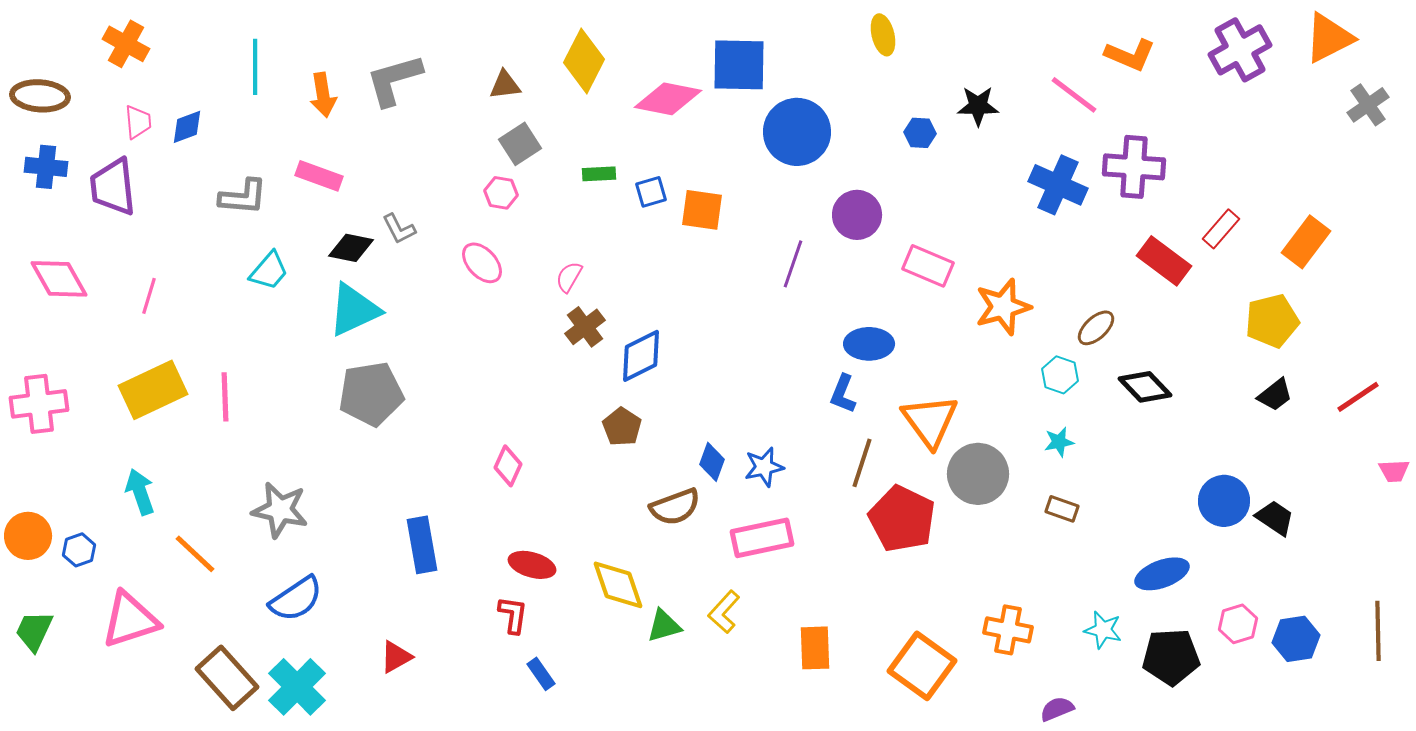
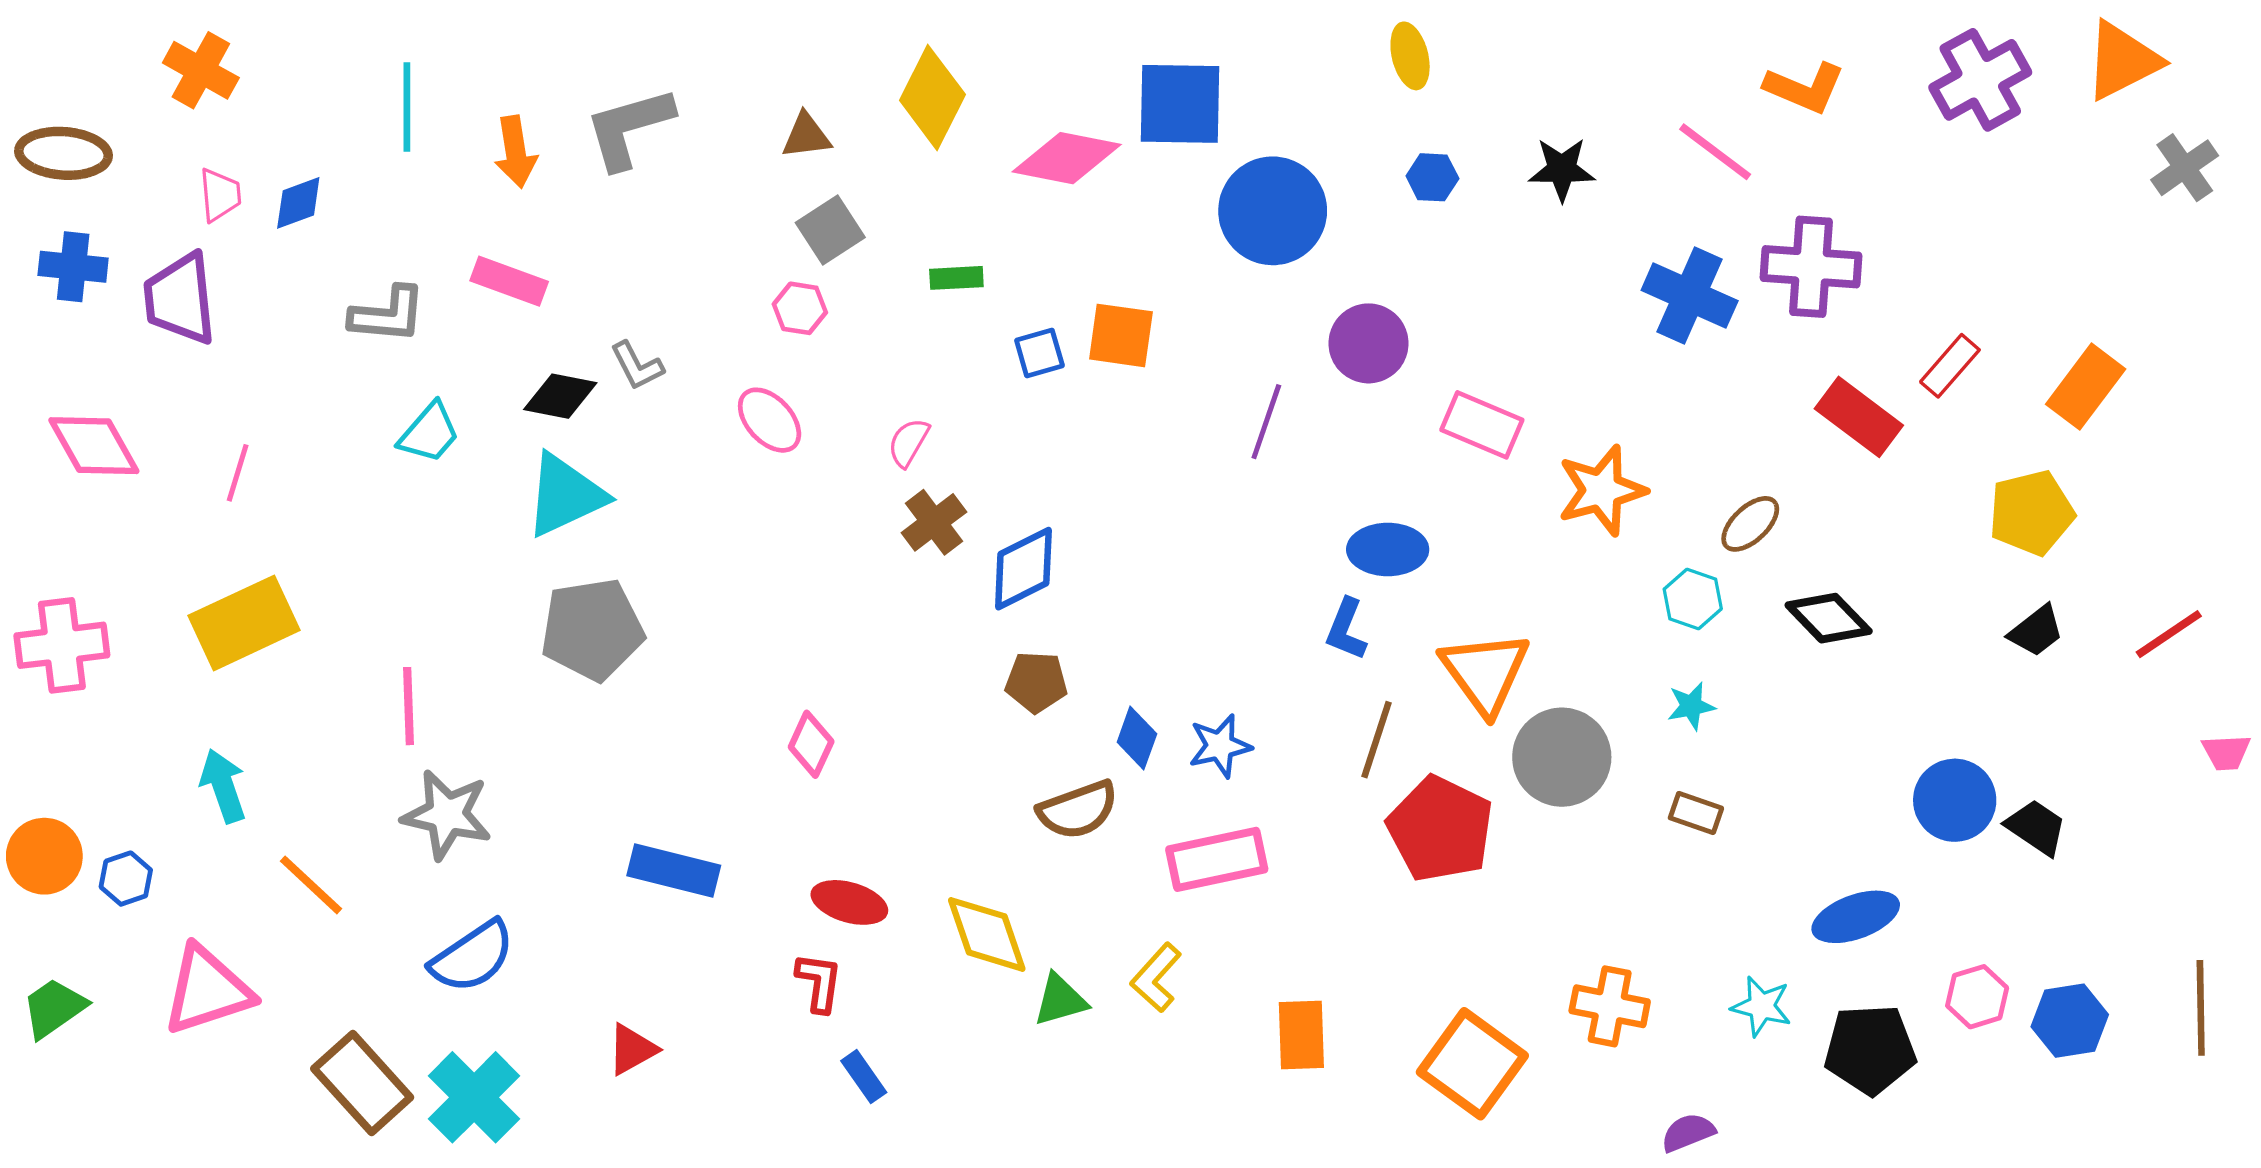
blue hexagon: (920, 133) -> (1432, 177), moved
blue square: (651, 192) -> (1039, 353), moved
pink line: (225, 397) -> (409, 706), moved
brown pentagon: (622, 427) -> (1036, 682), moved, turned -30
blue rectangle: (422, 545) -> (674, 871), turned -66
green trapezoid: (34, 631) -> (54, 1008), turned 30

